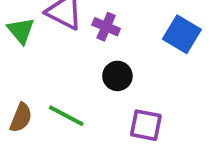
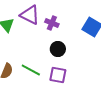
purple square: (146, 125) -> (58, 75), moved

